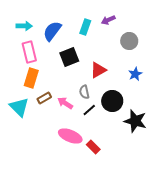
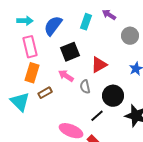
purple arrow: (108, 20) -> (109, 15), turned 56
pink arrow: (65, 103) -> (66, 76), moved
black line: (89, 110) -> (97, 116), moved

